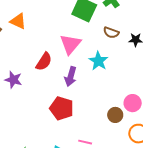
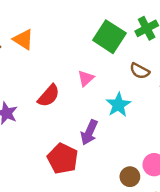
pink triangle: (70, 44) -> (86, 78), size x0.6
purple arrow: (71, 77) -> (89, 132), moved

